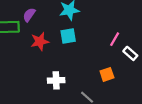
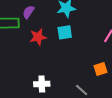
white cross: (56, 80) -> (42, 84), moved

